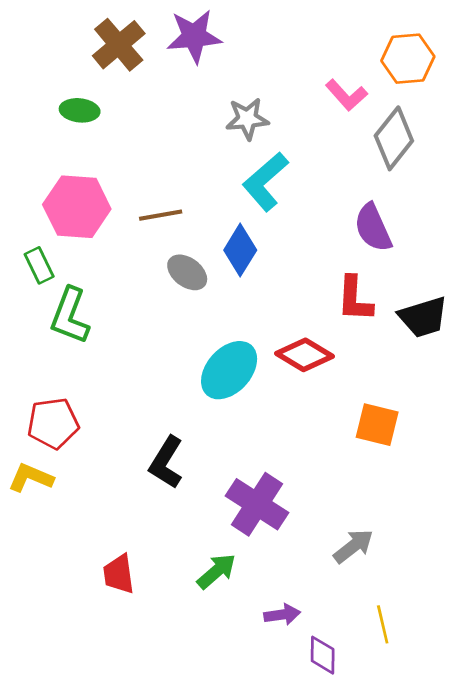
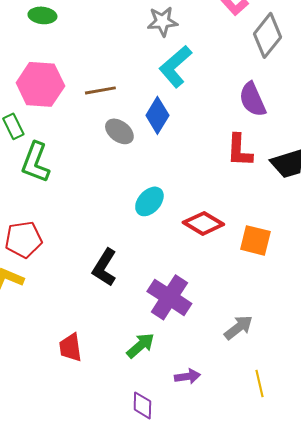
red diamond: (304, 355) -> (203, 223), moved
cyan ellipse: (229, 370) -> (149, 201), size x0.7
purple diamond: (323, 655) -> (142, 405), moved

